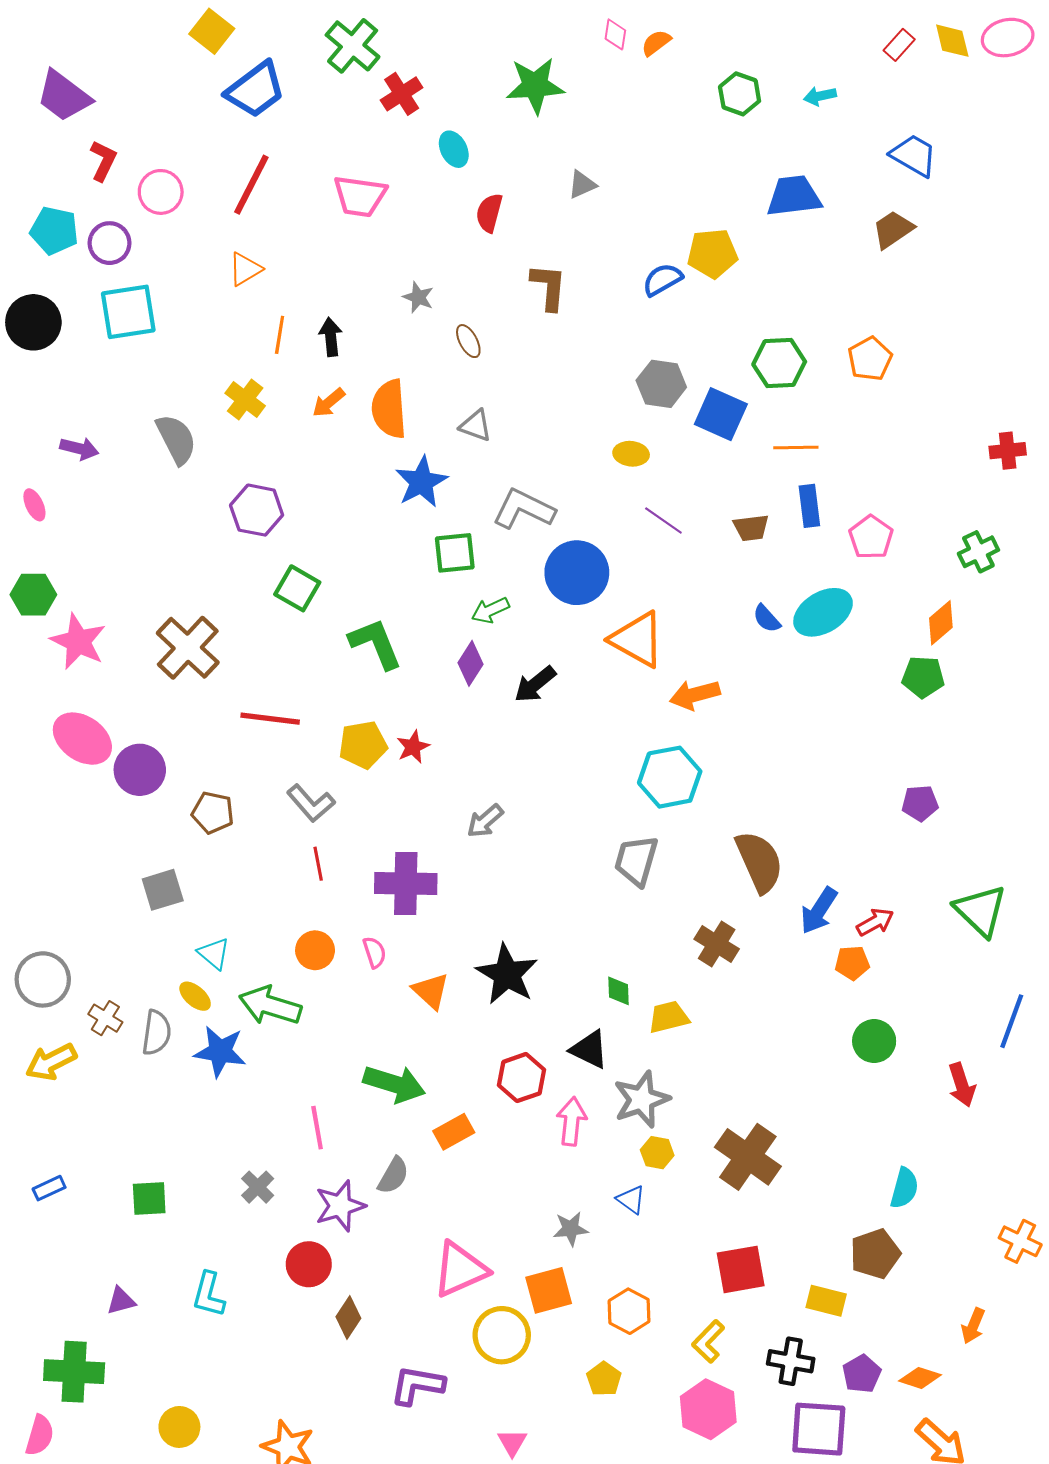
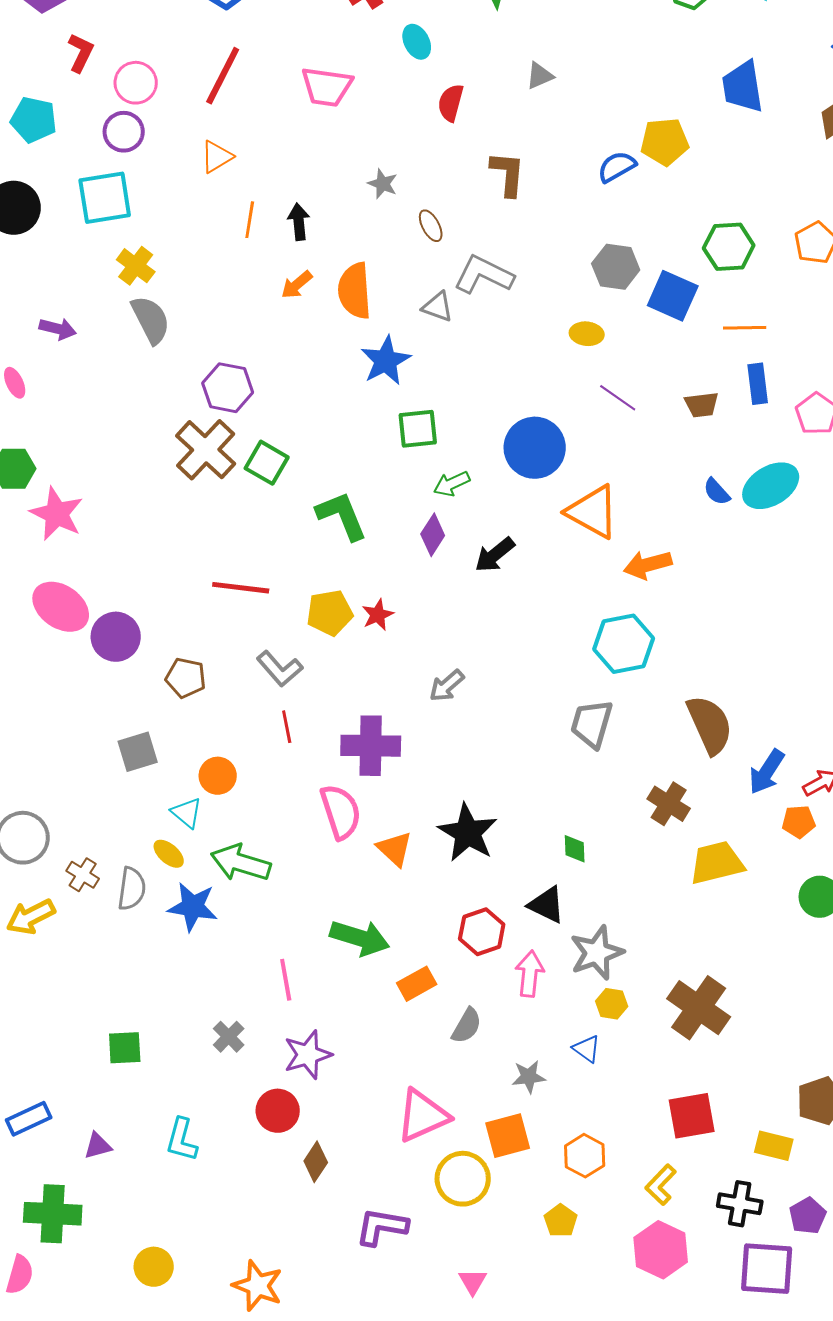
blue trapezoid: (794, 196) -> (743, 87), turned -92
purple circle: (110, 243) -> (124, 132), moved
yellow cross: (245, 400) -> (136, 266), moved
gray L-shape: (524, 509) -> (484, 275), moved
brown cross: (188, 648) -> (206, 450), moved
orange circle: (315, 950) -> (218, 776), moved
pink semicircle: (374, 952) -> (341, 812), size x1.8
yellow trapezoid: (669, 1017) -> (717, 863), moved, size x1.4
gray semicircle: (393, 1176) -> (467, 1026), moved
blue rectangle: (49, 1188) -> (29, 1119), moved, size x1.4

